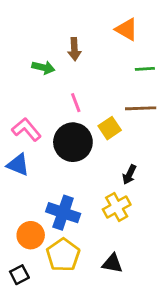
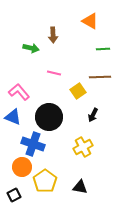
pink line: (76, 103) -> (54, 73), turned -56
black circle: (73, 142) -> (49, 117), moved
black arrow: (129, 175) -> (93, 115), moved
blue cross: (63, 213) -> (33, 144), moved

